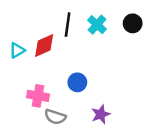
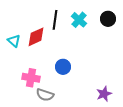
cyan triangle: (17, 50) -> (14, 41), turned -48
purple star: (101, 114) -> (104, 94), moved

